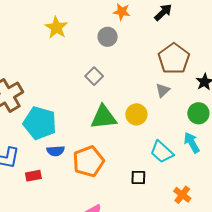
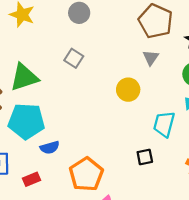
green triangle: (104, 117) -> (24, 77), moved
cyan trapezoid: (162, 152) -> (164, 124), turned 75
orange pentagon: (88, 161) -> (86, 174), moved

